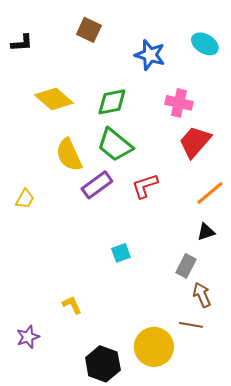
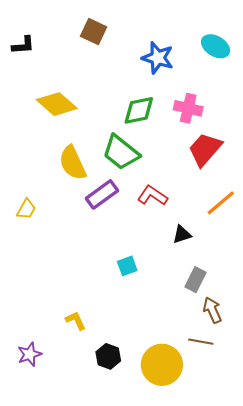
green diamond: (112, 102) -> (139, 110), moved
red L-shape: (145, 186) -> (152, 196), turned 52
black triangle: (206, 232) -> (182, 234), moved
black hexagon: (103, 364) -> (108, 356), moved, size x0.7

